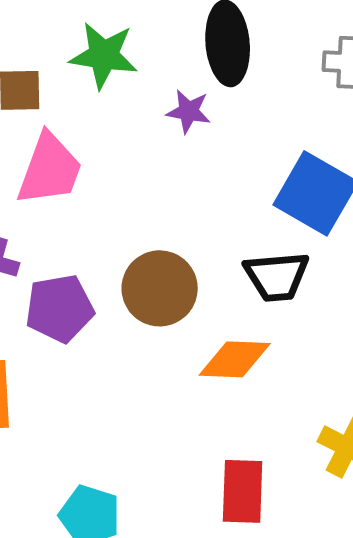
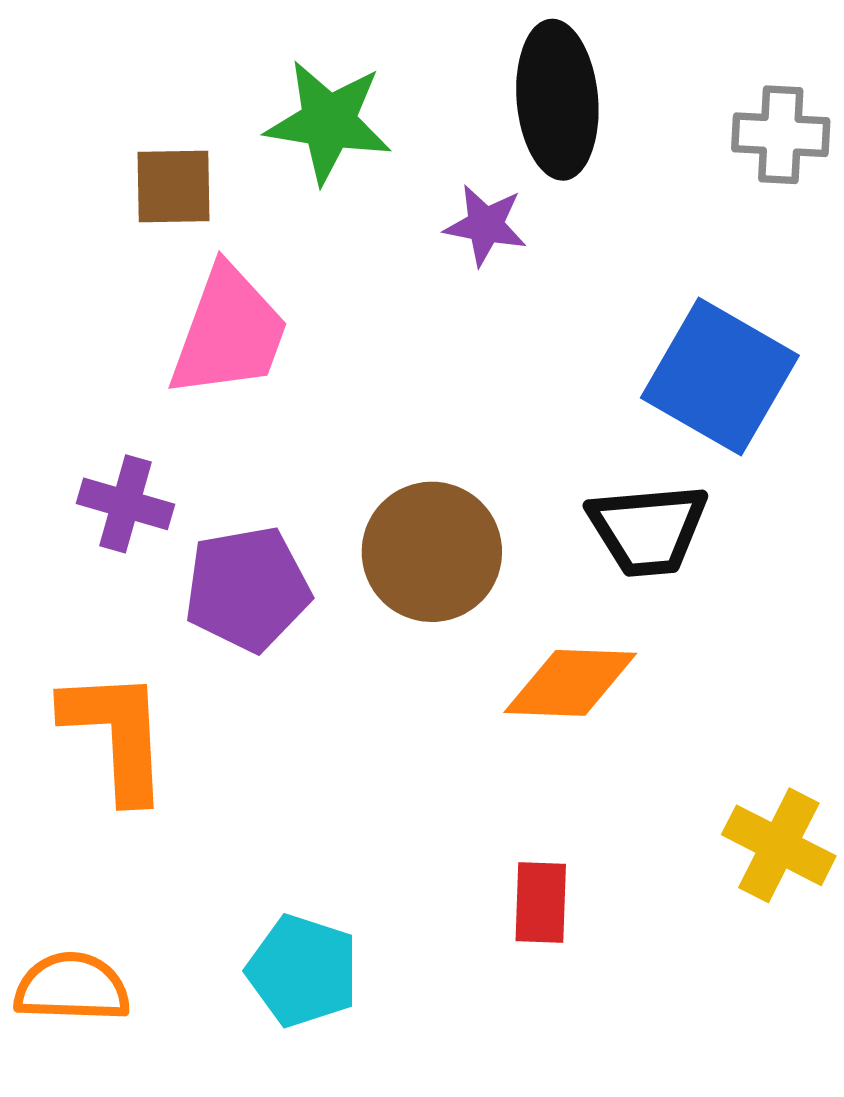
red rectangle: (243, 491) -> (541, 903), moved, size x0.7

